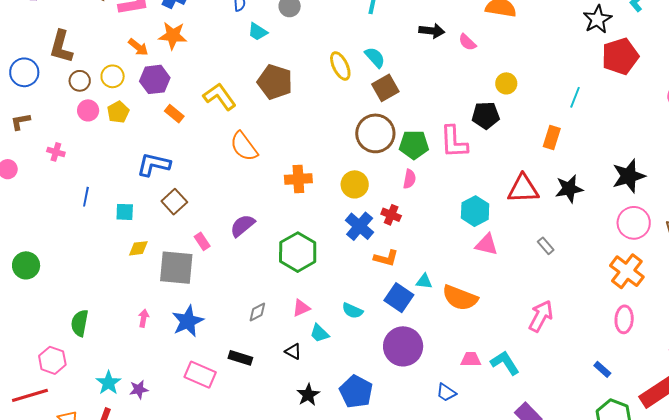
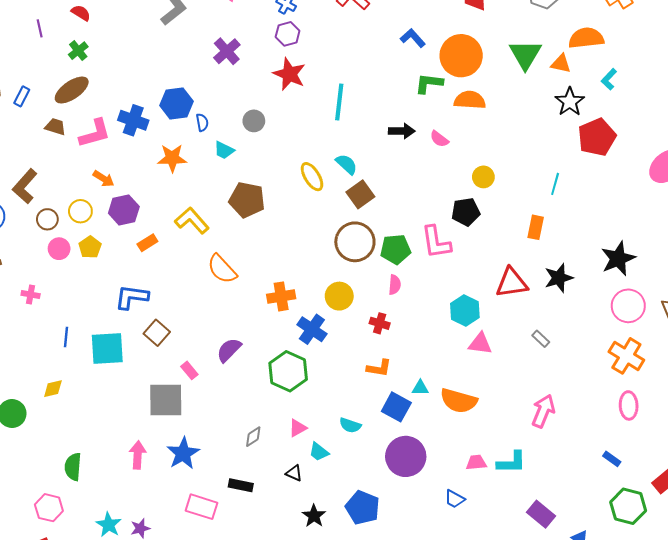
orange star: (173, 36) -> (172, 158), moved
brown L-shape: (61, 47) -> (25, 186), turned 32
orange rectangle: (174, 114) -> (147, 243), turned -66
cyan square: (125, 212) -> (107, 348), size x1.8
blue cross: (360, 226) -> (312, 329), moved
yellow diamond: (138, 248) -> (53, 389), moved
pink arrow: (144, 318) -> (138, 455), size x1.5
cyan L-shape: (505, 363) -> (511, 462), turned 128

